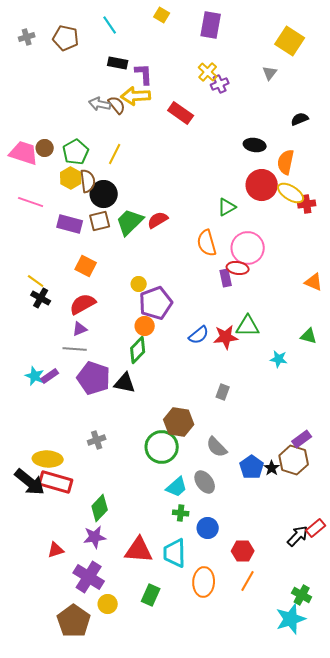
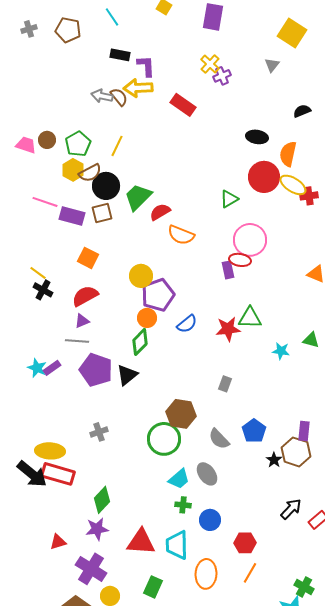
pink trapezoid: (24, 153) -> (26, 145), size x0.7
brown semicircle: (88, 181) -> (90, 173), turned 70
pink line: (31, 202) -> (45, 202), moved
green trapezoid: (130, 222) -> (138, 197), moved
orange semicircle: (207, 243) -> (181, 235), moved, turned -52
yellow circle: (139, 284) -> (141, 276), size x1.5
blue semicircle: (199, 335) -> (187, 324), moved
green triangle: (309, 336) -> (311, 340), moved
black triangle: (125, 383) -> (127, 375), turned -50
purple rectangle: (302, 439) -> (304, 431), turned -48
blue pentagon: (252, 467) -> (254, 431), moved
black arrow: (298, 536) -> (291, 509), moved

